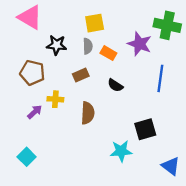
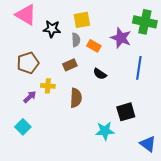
black star: (57, 45) -> (52, 29), moved
brown pentagon: (32, 73) -> (28, 63), turned -30
cyan square: (27, 157) -> (23, 127), moved

